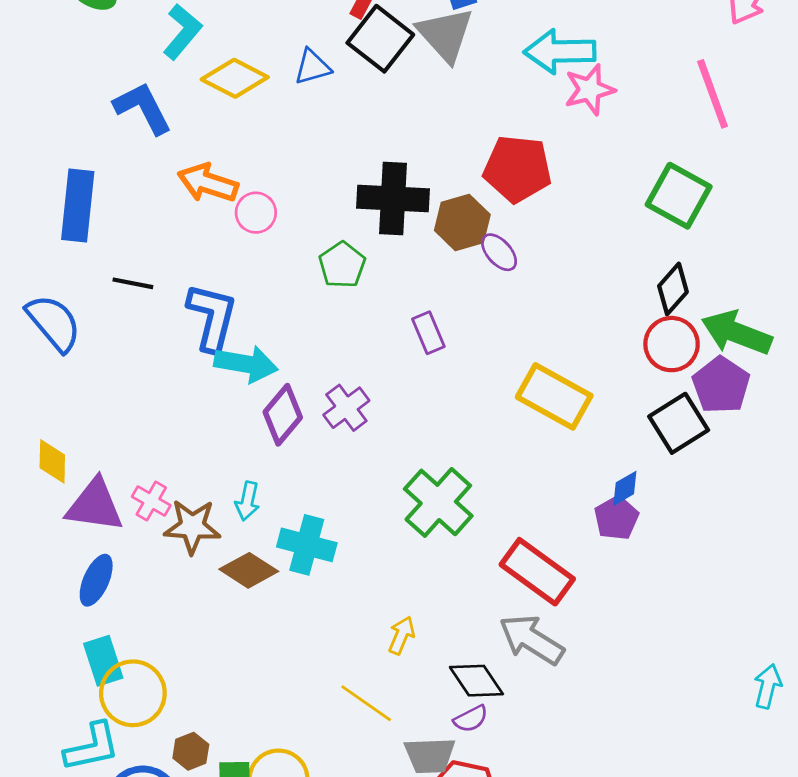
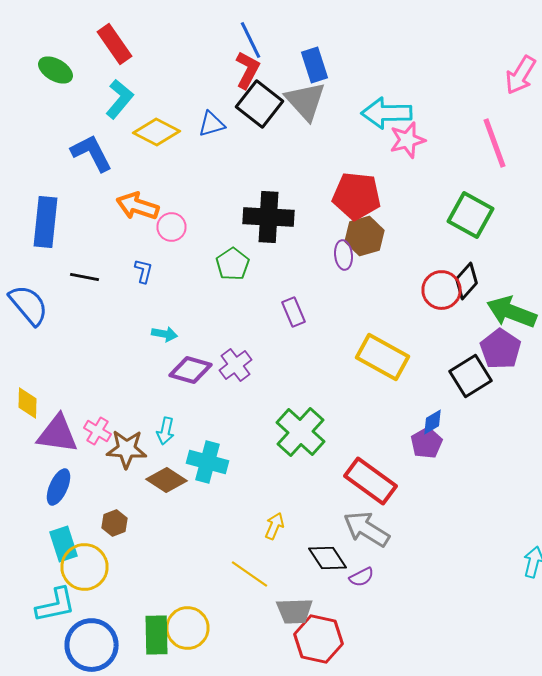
brown hexagon: (462, 223) -> (364, 236), moved
purple ellipse: (499, 252) -> (344, 255), turned 36
blue L-shape: (212, 317) -> (144, 271), moved, size x0.5
red circle: (672, 344) -> (442, 290), moved
cyan arrow: (246, 364) -> (164, 334), size x0.6
purple diamond: (283, 415) -> (190, 370), turned 66
purple semicircle: (471, 719) -> (362, 577), moved
brown hexagon: (191, 751) -> (114, 523), moved

